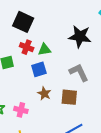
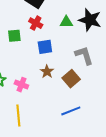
green triangle: (44, 50) -> (66, 22), moved
brown square: (69, 97) -> (71, 79), turned 36

